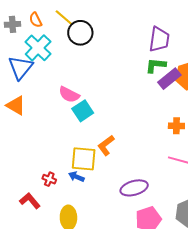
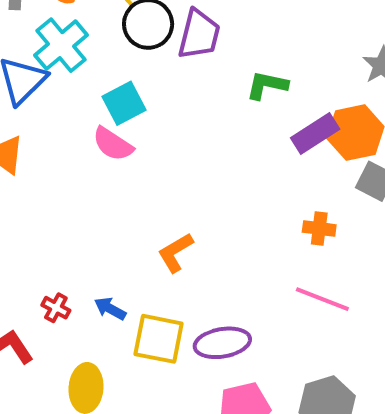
purple trapezoid: (159, 39) -> (199, 34), moved
green L-shape: (156, 65) -> (267, 85), moved
cyan square: (83, 111) -> (124, 103), moved
yellow square: (84, 159) -> (159, 339), moved

